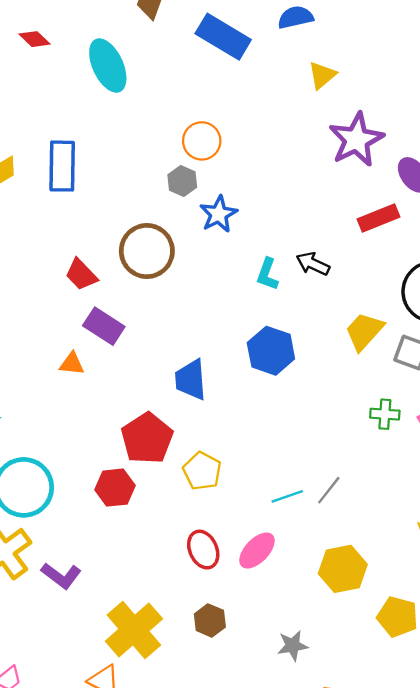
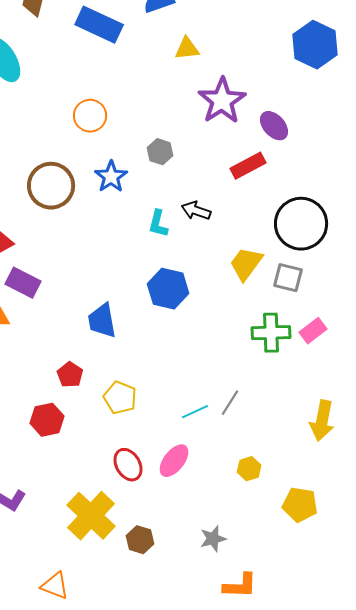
yellow triangle: (322, 75) -> (187, 49), turned 40
gray hexagon: (182, 181) -> (160, 152), moved
brown circle: (147, 251) -> (51, 186), moved
green cross: (385, 414) -> (271, 333), size x1.5
red pentagon: (147, 438) -> (70, 375), size x0.6
yellow hexagon: (343, 569) -> (249, 469), size x0.6
brown hexagon: (210, 620) -> (140, 540), moved
yellow cross: (134, 630) -> (91, 516), moved

